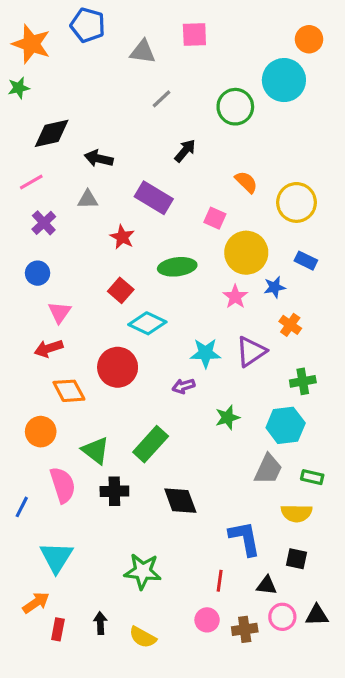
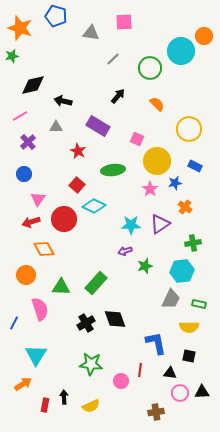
orange circle: (309, 39) -> (204, 36), moved
gray line: (162, 99) -> (113, 59), moved
orange semicircle: (246, 182) -> (157, 104), moved
red circle: (118, 367) -> (64, 219), moved
purple arrow: (183, 386) -> (125, 251), moved
green triangle: (96, 450) -> (61, 287), turned -36
black cross: (114, 491) -> (86, 323), moved, turned -30
pink circle: (207, 620) -> (121, 381), moved
red rectangle: (58, 629) -> (45, 405), moved
brown cross: (245, 629) -> (156, 412), moved
yellow semicircle: (143, 637) -> (91, 406), turned -54

